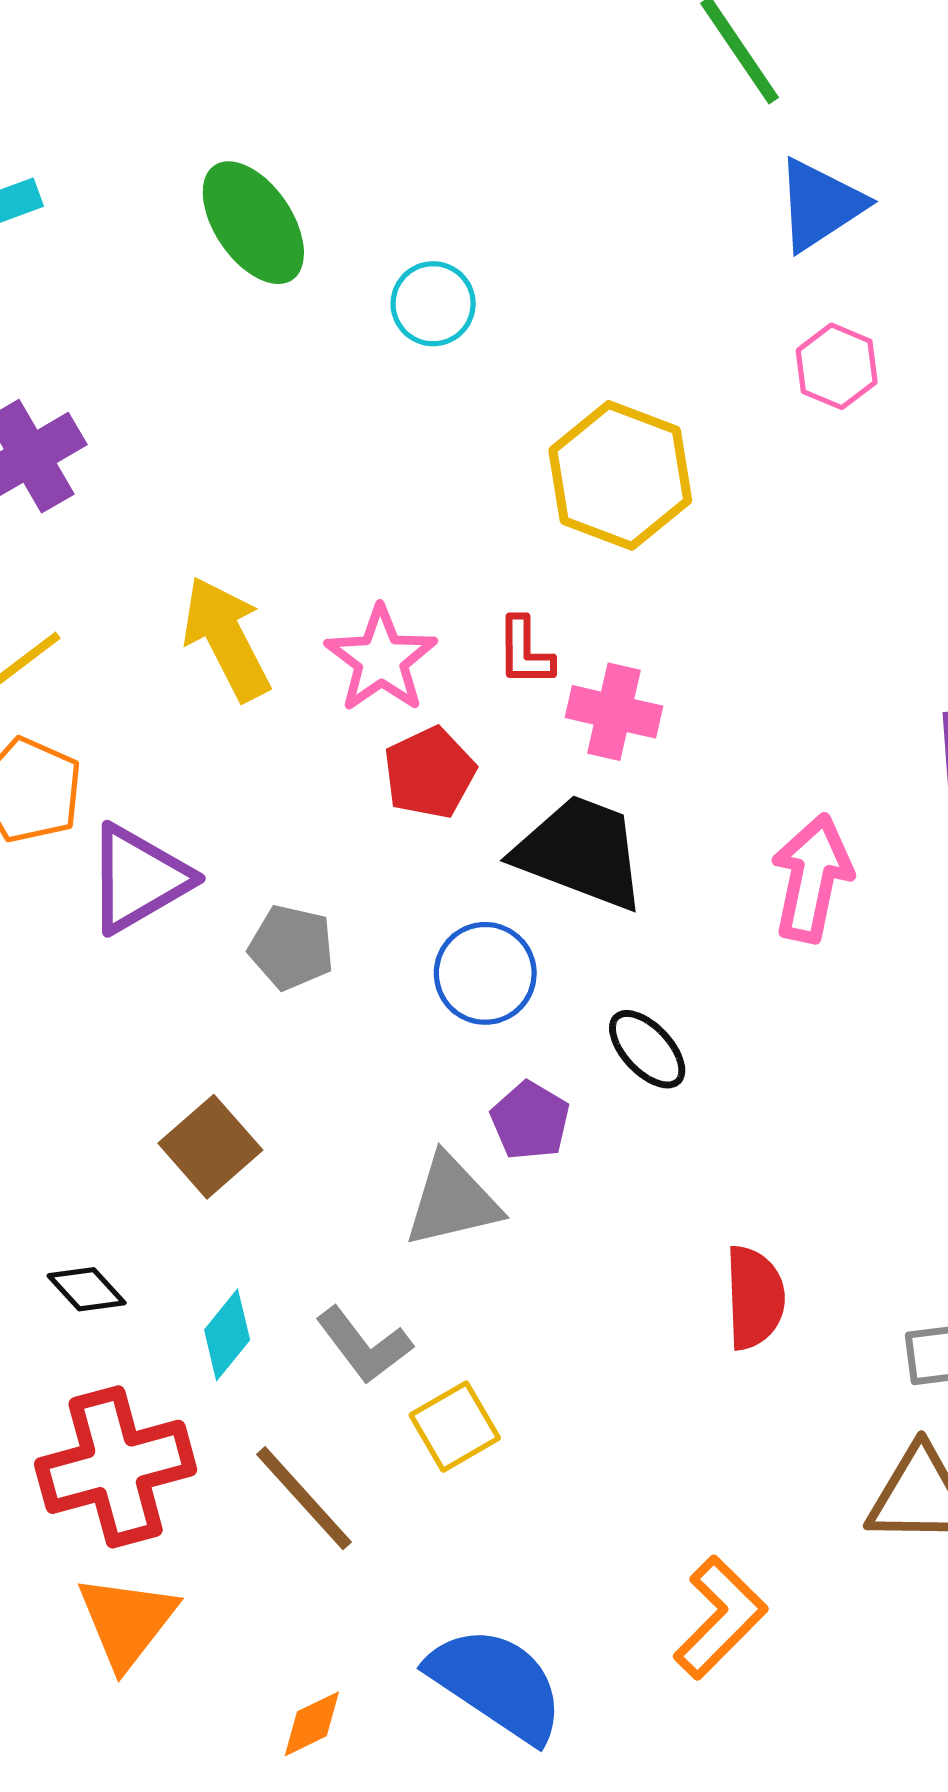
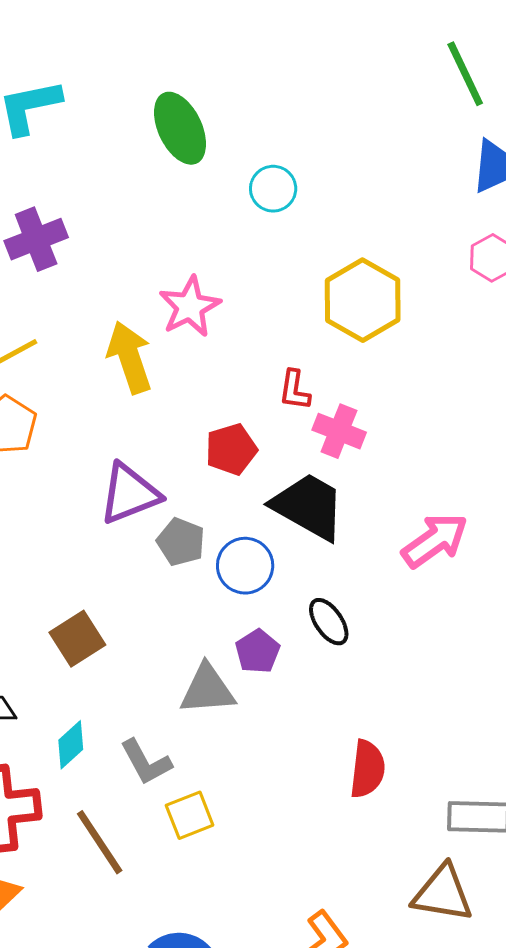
pink star: (381, 659) -> (190, 307), moved
pink arrow: (812, 878) -> (435, 540), turned 34
purple triangle: (138, 879) -> (129, 494), moved
gray pentagon: (291, 947) -> (181, 542), moved

